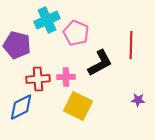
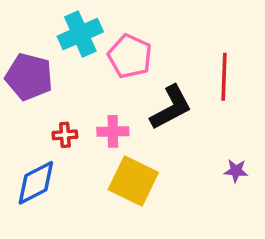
red cross: (38, 79) -> (65, 135), size x0.6

